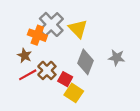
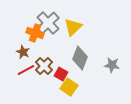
yellow triangle: (78, 29) -> (73, 27), turned 30
gray star: (117, 58) -> (112, 65), moved

